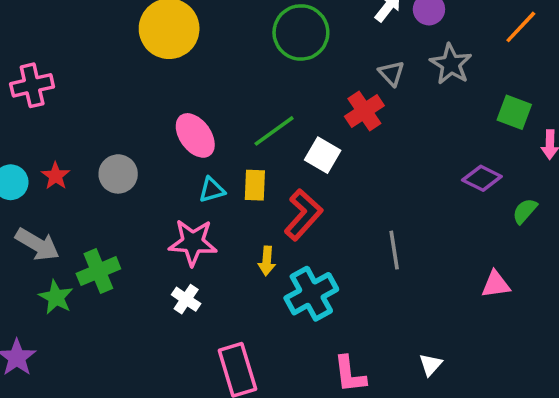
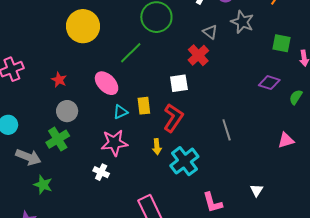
green line: (274, 131) -> (131, 53), moved
white square: (323, 155) -> (179, 83), turned -30
red star: (56, 176) -> (59, 80), moved
green cross: (98, 271) -> (58, 139), moved
white cross: (186, 299) -> (101, 172), moved

